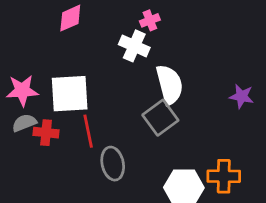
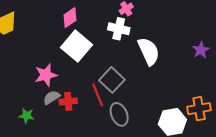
white square: (70, 94) -> (76, 46), moved, turned -36
purple star: (242, 96) -> (201, 50), turned -30
gray square: (160, 118) -> (112, 80), moved

